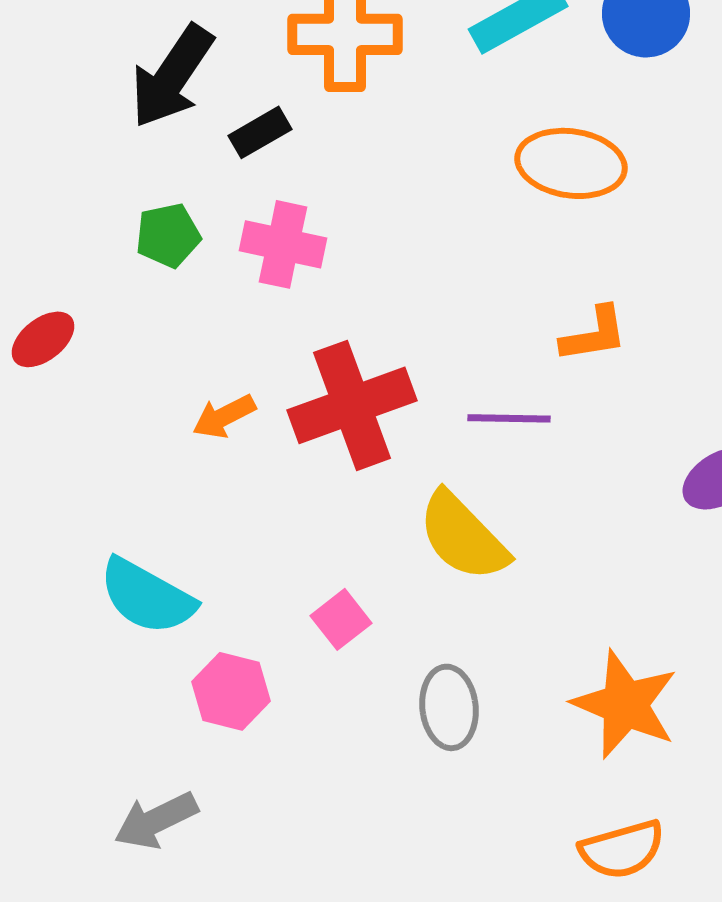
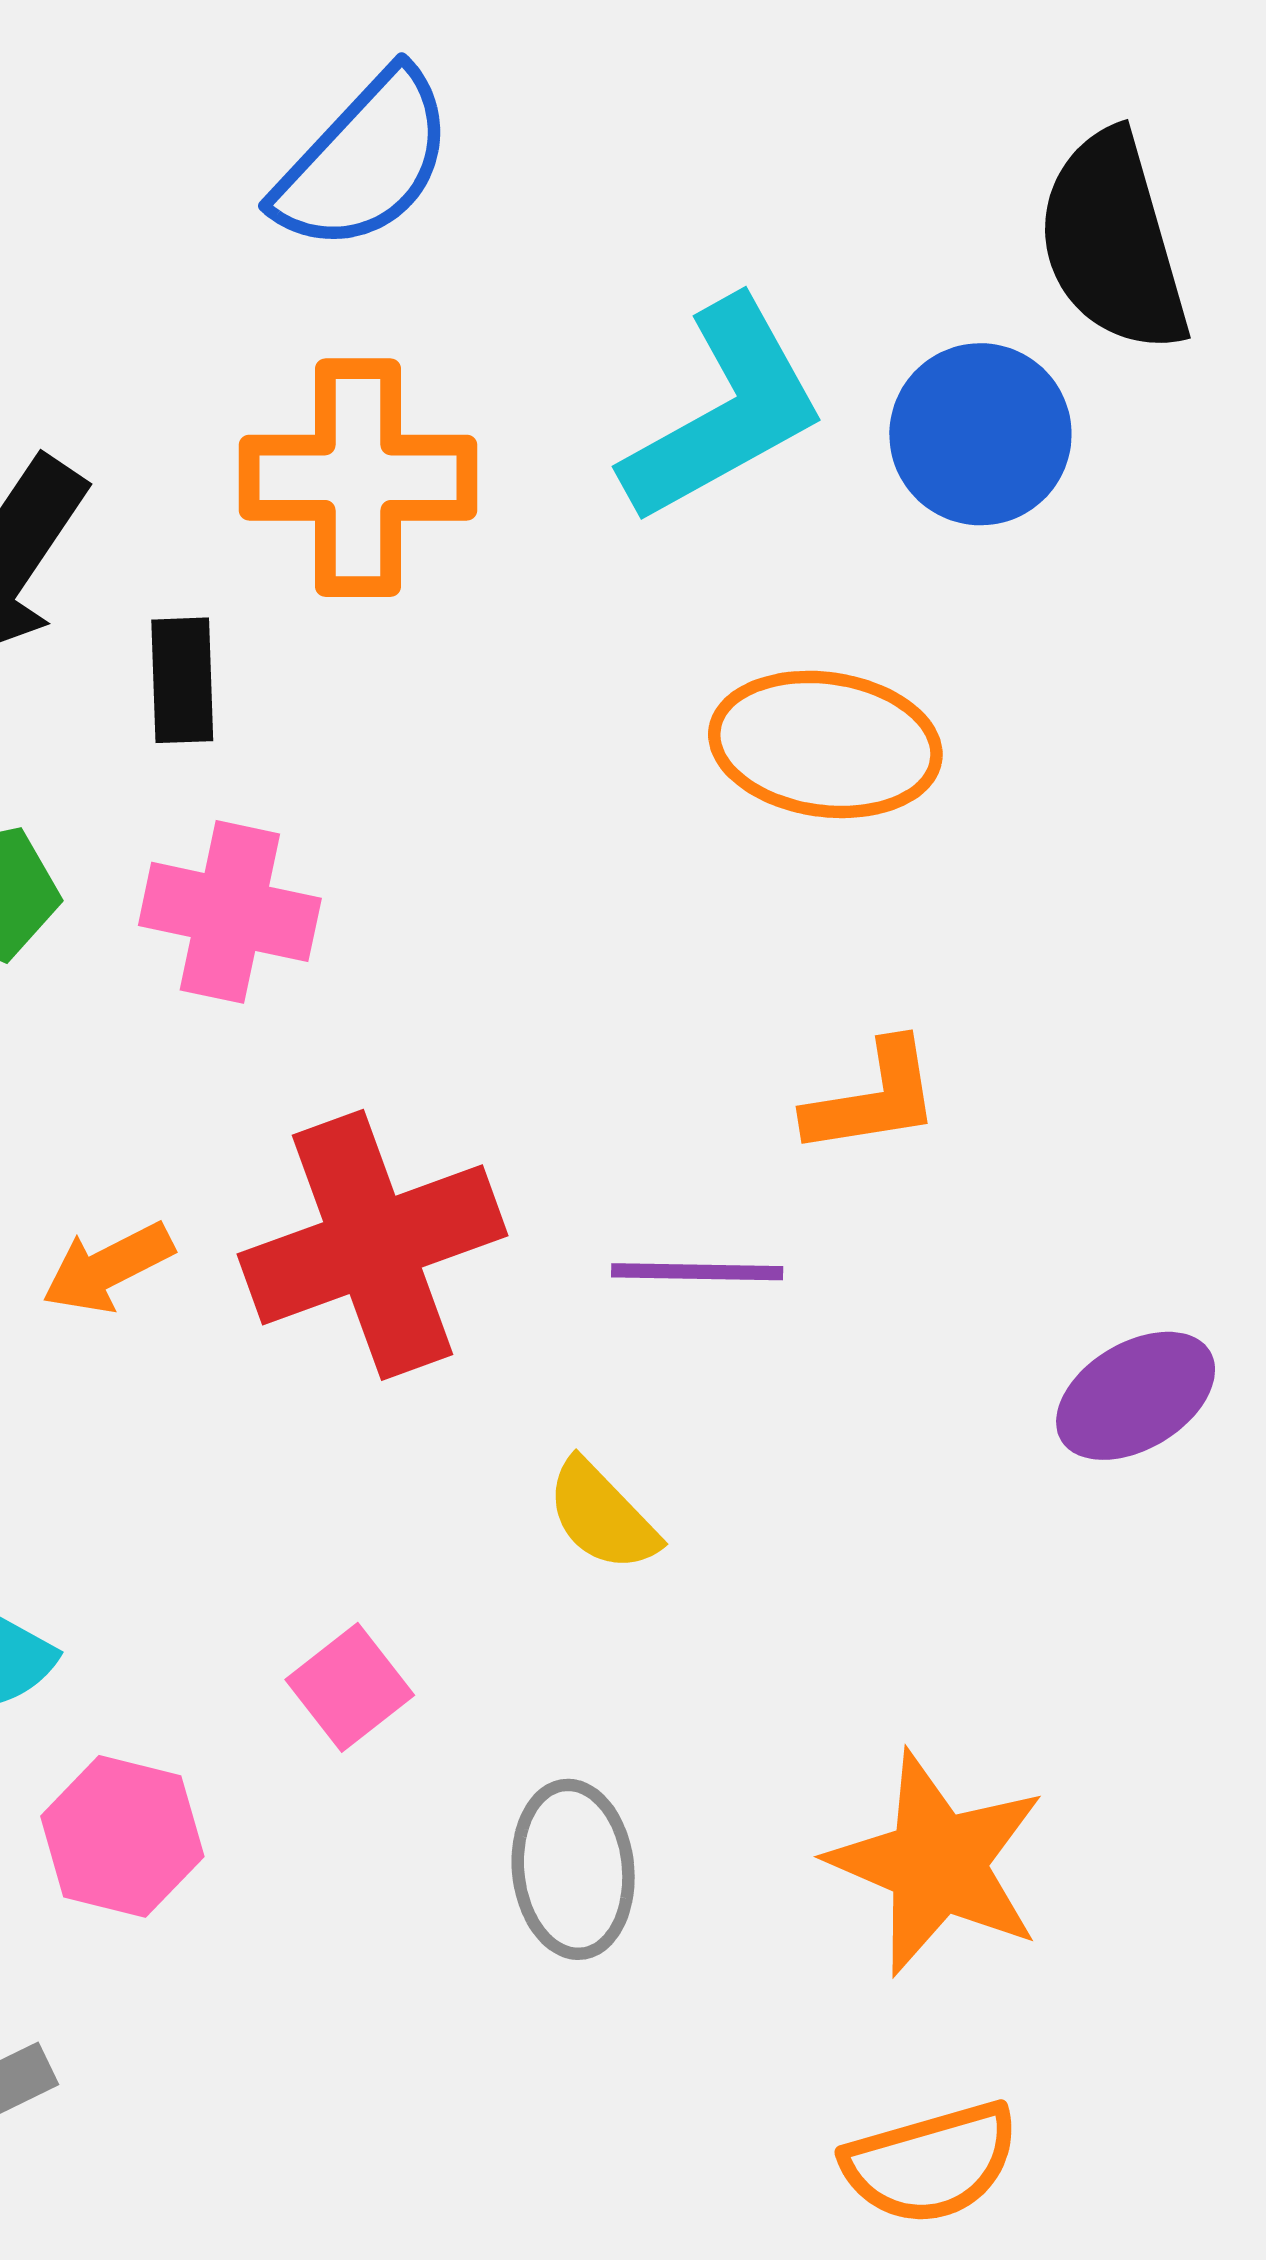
black rectangle: (260, 132) -> (182, 680), turned -62
yellow semicircle: (463, 536) -> (602, 1516), size x0.6

